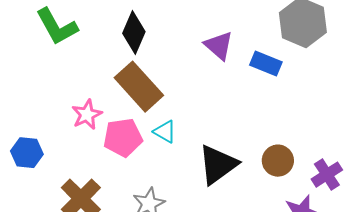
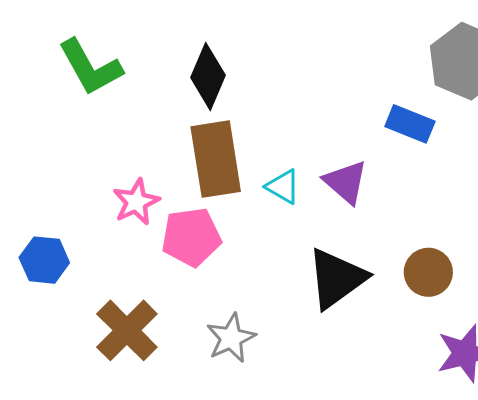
purple triangle: (219, 46) -> (346, 182), moved
brown rectangle: (139, 87) -> (216, 159), turned 33
cyan triangle: (165, 132) -> (283, 187), moved

